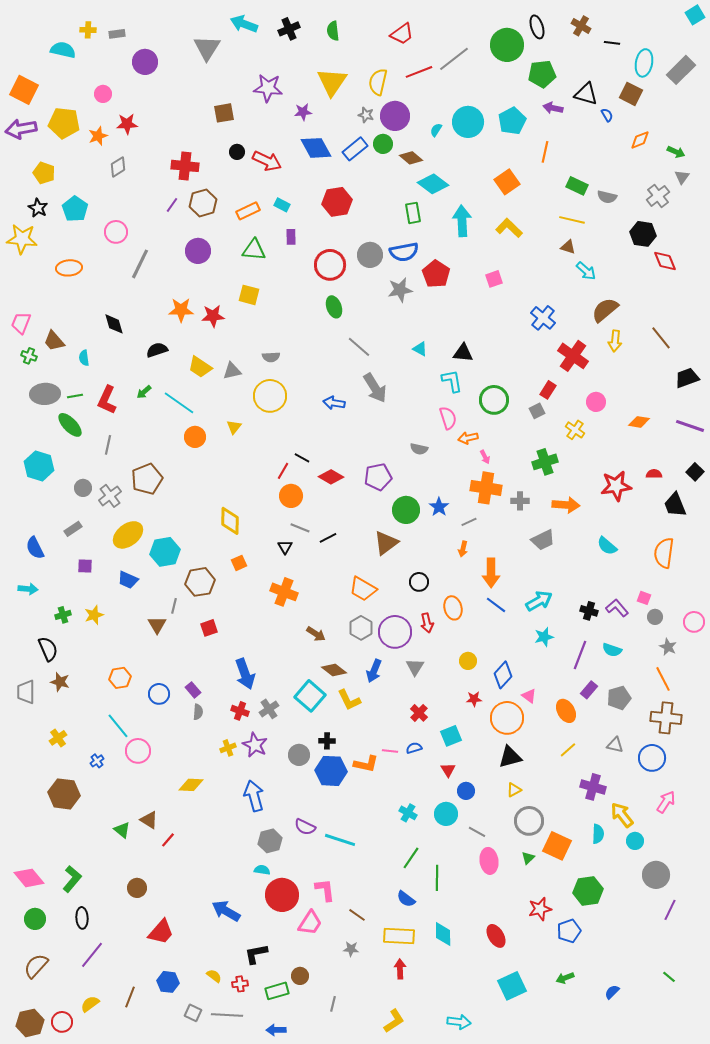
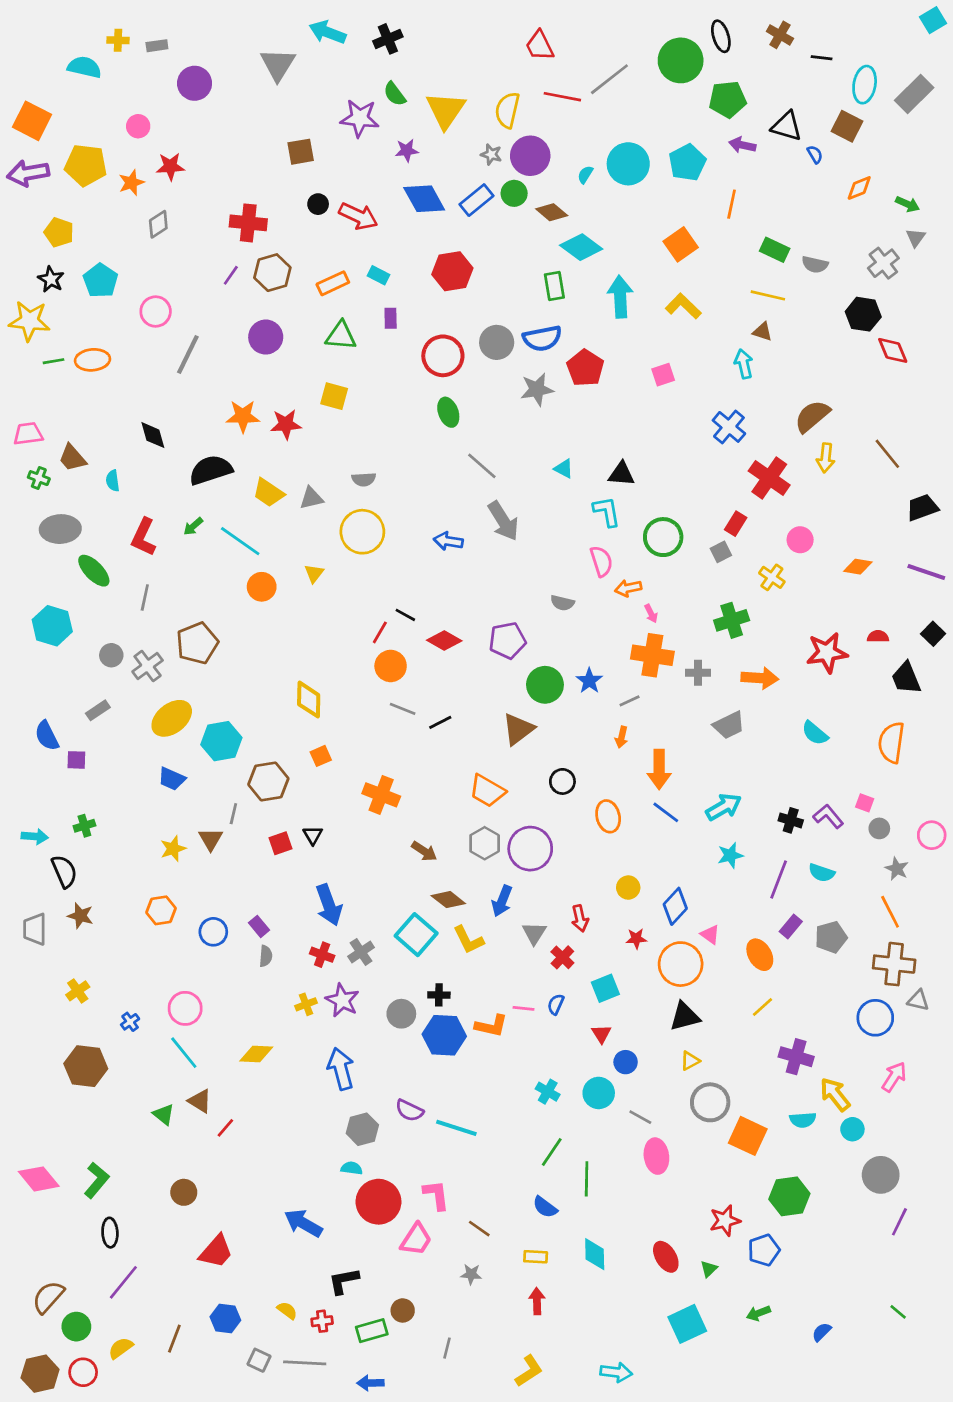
green semicircle: (333, 31) -> (395, 94), moved, turned -30
red trapezoid: (402, 34) -> (540, 46), turned 100
red line: (419, 72) -> (562, 97), turned 32
cyan arrow: (586, 271) -> (744, 364), moved, turned -145
pink trapezoid: (21, 323) -> (28, 434), turned 60
black semicircle: (157, 350) -> (211, 470), size x1.5
green line: (75, 396) -> (54, 361), moved
black triangle: (285, 547) -> (313, 835), moved
purple square: (85, 566) -> (76, 760), moved
cyan arrow: (28, 589) -> (35, 837), moved
yellow star: (94, 615) -> (173, 849), moved
red arrow: (427, 623) -> (580, 918), moved
gray triangle: (415, 667) -> (534, 933), moved
cyan line: (118, 726) -> (184, 1053), moved
gray triangle: (615, 745) -> (918, 1000), moved
blue semicircle: (414, 748) -> (556, 1004), turned -49
cyan semicircle: (598, 834) -> (803, 1120), turned 84
green triangle: (528, 858) -> (709, 1269), moved
green circle: (35, 919) -> (76, 1327), moved
yellow rectangle: (399, 936) -> (536, 1257), size x0.6

